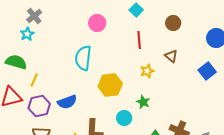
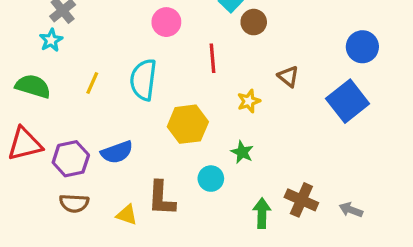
brown circle: (173, 23) -> (254, 22), moved
red line: (139, 40) -> (212, 58), moved
blue square: (207, 71) -> (348, 101), size x1.4
yellow line: (34, 80) -> (92, 83), moved

